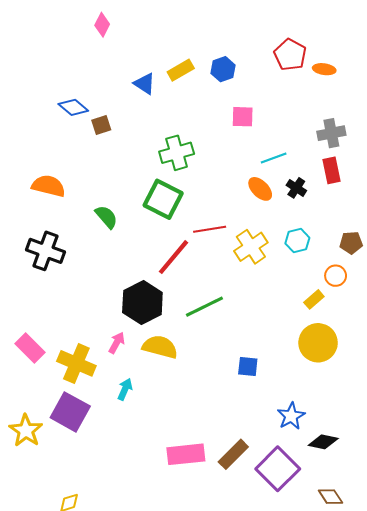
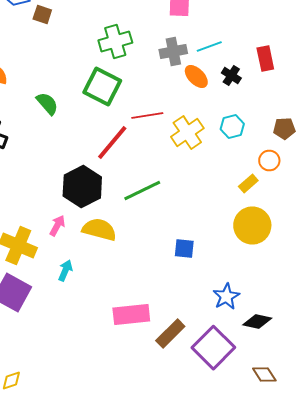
brown square: (101, 125) -> (42, 14), turned 36
gray cross: (331, 133) -> (173, 52), moved
pink rectangle: (186, 454) -> (131, 314), moved

